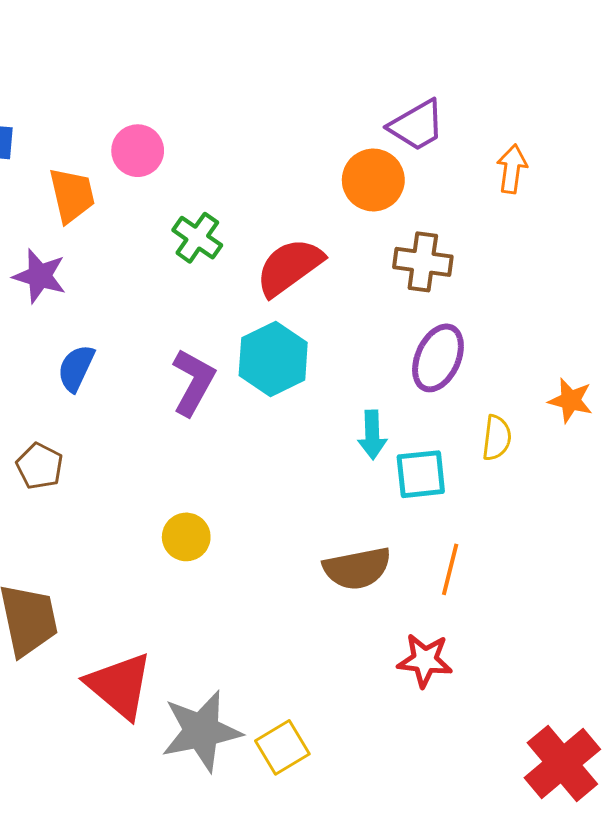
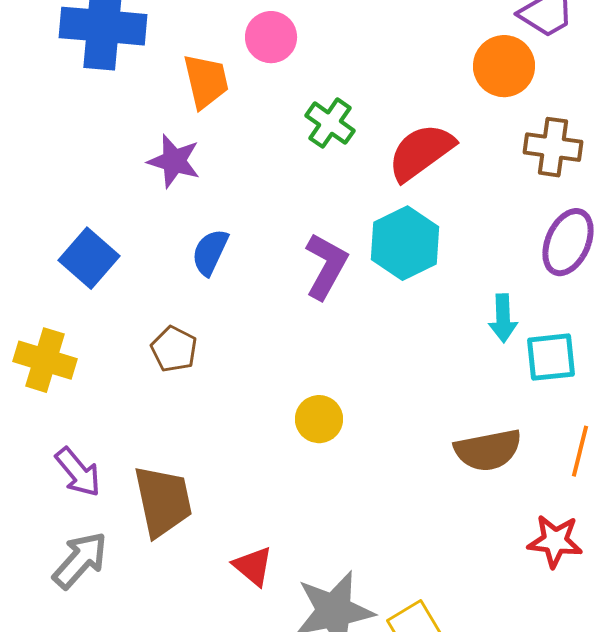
red triangle: (119, 686) -> (253, 566), size x0.6

